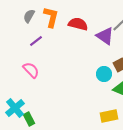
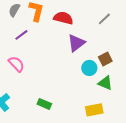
purple triangle: (105, 36) -> (76, 43), moved, turned 48
green rectangle: (29, 119) -> (44, 104), moved, turned -40

